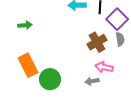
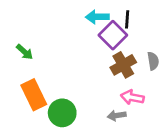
purple square: (117, 19) -> (113, 35), moved
green arrow: (25, 25) -> (25, 52), moved, turned 48

